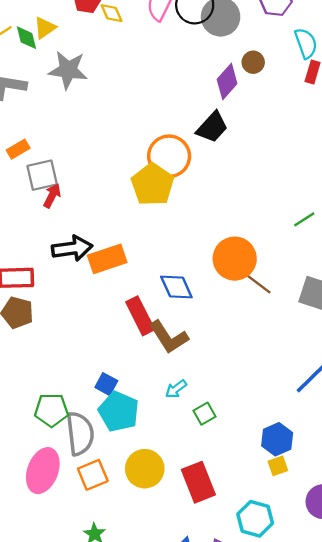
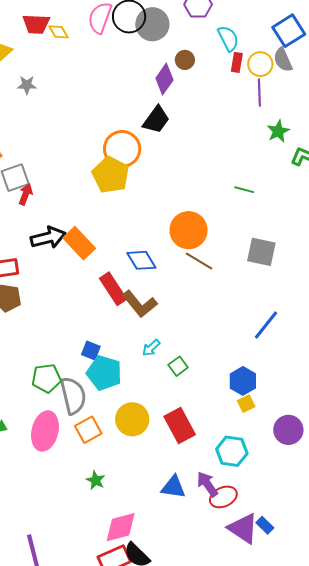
gray star: (68, 70) -> (27, 85), size x0.6
green line: (304, 219) -> (244, 190), turned 54
orange rectangle: (107, 259) -> (79, 243), turned 72
brown line: (256, 282) -> (199, 261), moved

